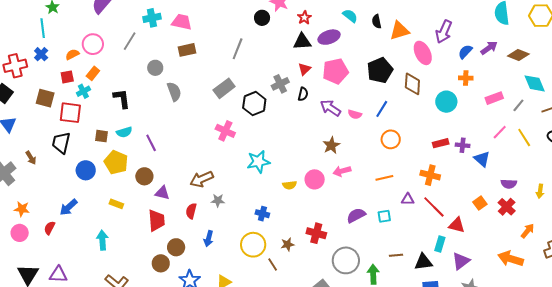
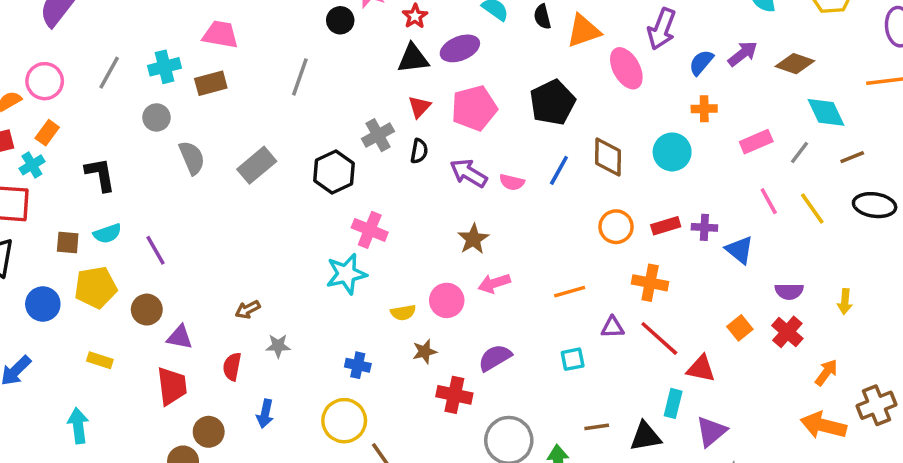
cyan cross: (152, 18) -> (164, 67), moved
pink trapezoid: (182, 22) -> (220, 35), moved
brown diamond: (412, 84) -> (608, 157), moved
gray rectangle: (224, 88) -> (257, 165), moved
pink cross: (225, 131) -> (370, 230), moved
pink line: (500, 132) -> (769, 201), turned -70
orange circle: (391, 139) -> (616, 227), moved
yellow pentagon: (116, 162) -> (96, 287), turned -30
brown arrow: (202, 179) -> (248, 310), size x0.6
purple semicircle: (356, 215) -> (495, 358), moved
brown star: (287, 244) -> (425, 352), moved
orange arrow: (511, 259) -> (823, 425), moved

